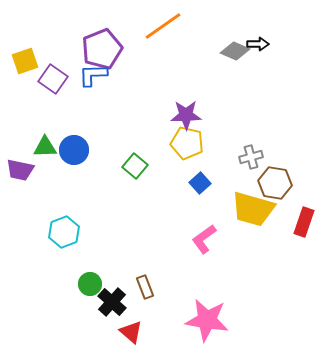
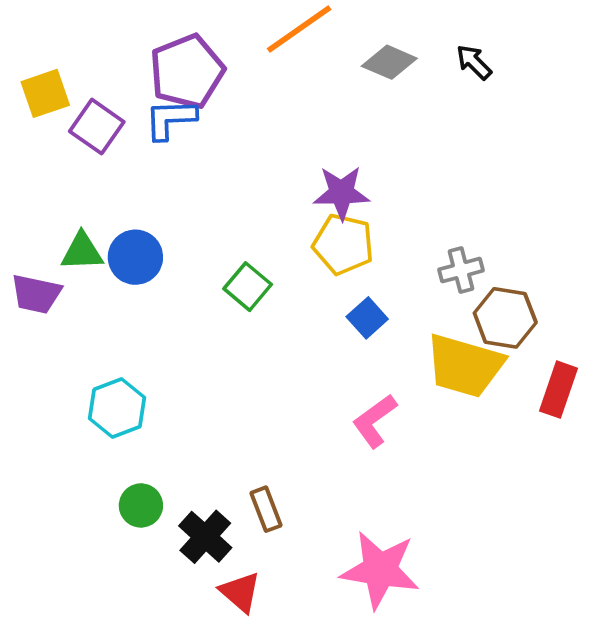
black arrow: (258, 44) -> (474, 62), turned -135
gray diamond: (235, 51) -> (389, 62), moved
green circle: (90, 284) -> (141, 505), moved

